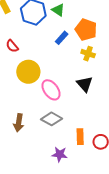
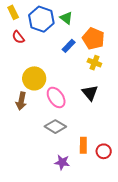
red semicircle: (12, 46) -> (18, 37), moved
brown arrow: (19, 123) -> (21, 101), moved

